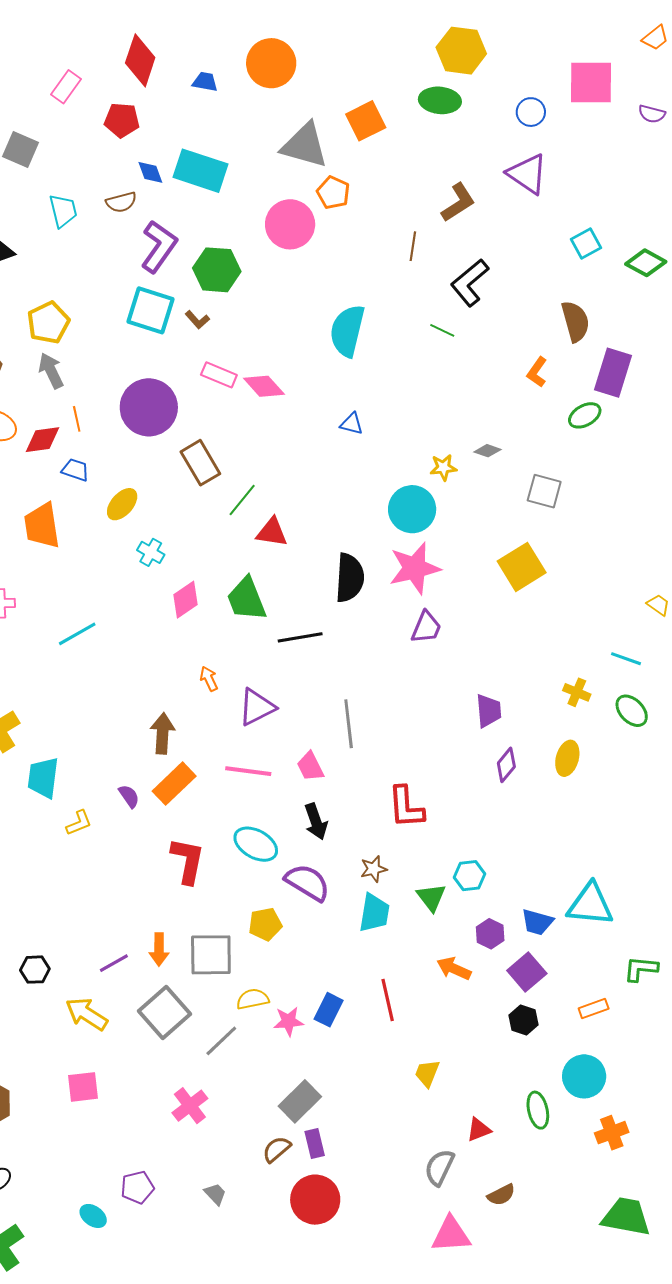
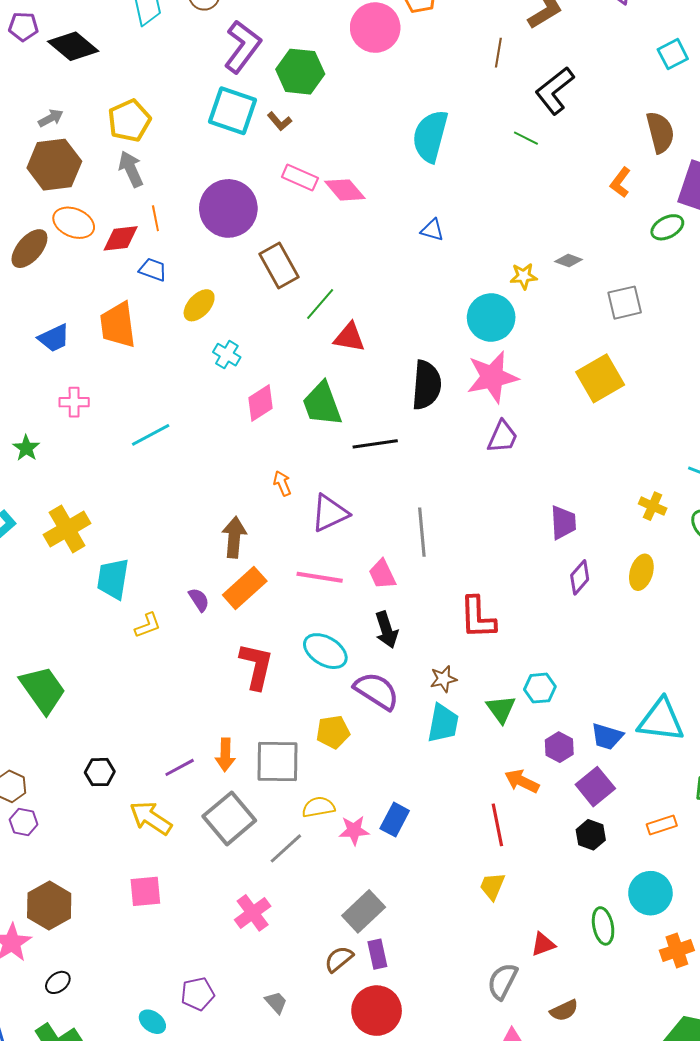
gray square: (544, 491) -> (625, 303), turned -30
red line: (388, 1000) -> (497, 825), moved

